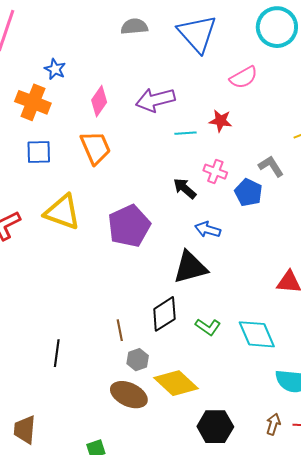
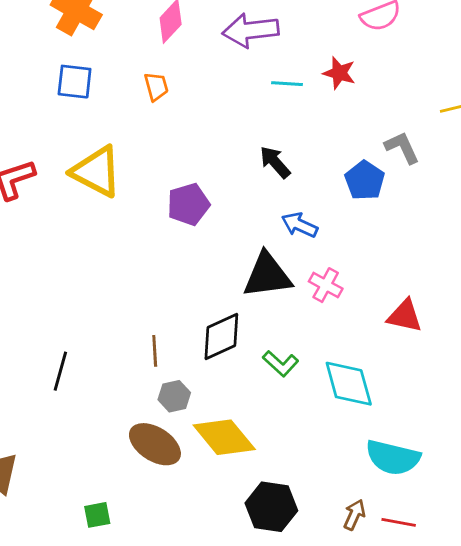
orange trapezoid: (96, 148) -> (156, 87), size x0.6
pink cross: (215, 172) -> (326, 285), moved
purple pentagon: (129, 226) -> (188, 204), size x0.7

